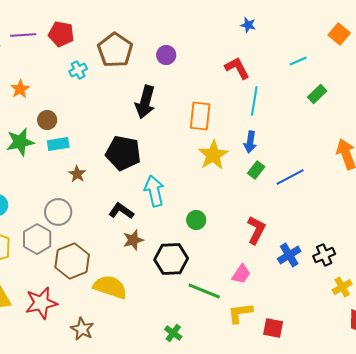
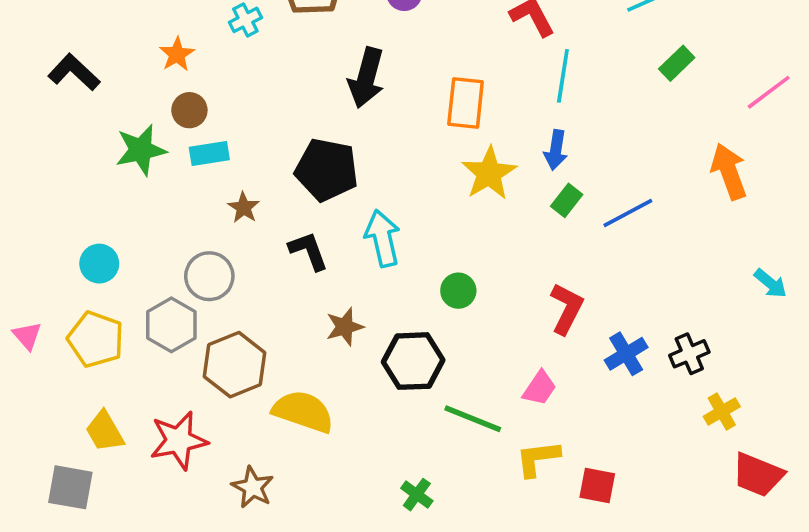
orange star: (20, 89) -> (177, 54), moved
black L-shape: (121, 211) -> (309, 251), moved, turned 35

